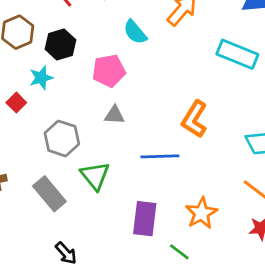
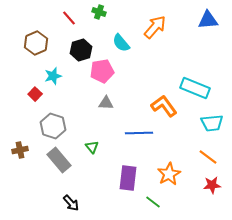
black hexagon: (60, 45) -> (81, 50), moved
cyan rectangle: (237, 54) -> (195, 88), moved
orange L-shape: (194, 119) -> (164, 106), turned 112
gray hexagon: (62, 138) -> (53, 126), moved
green triangle: (95, 176) -> (92, 147), size x0.6

